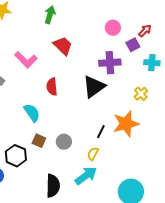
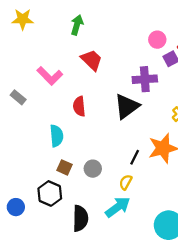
pink circle: (113, 28) -> (157, 40), moved
cyan semicircle: (32, 113) -> (57, 136), turned 30
black hexagon: (16, 156) -> (50, 193), moved

